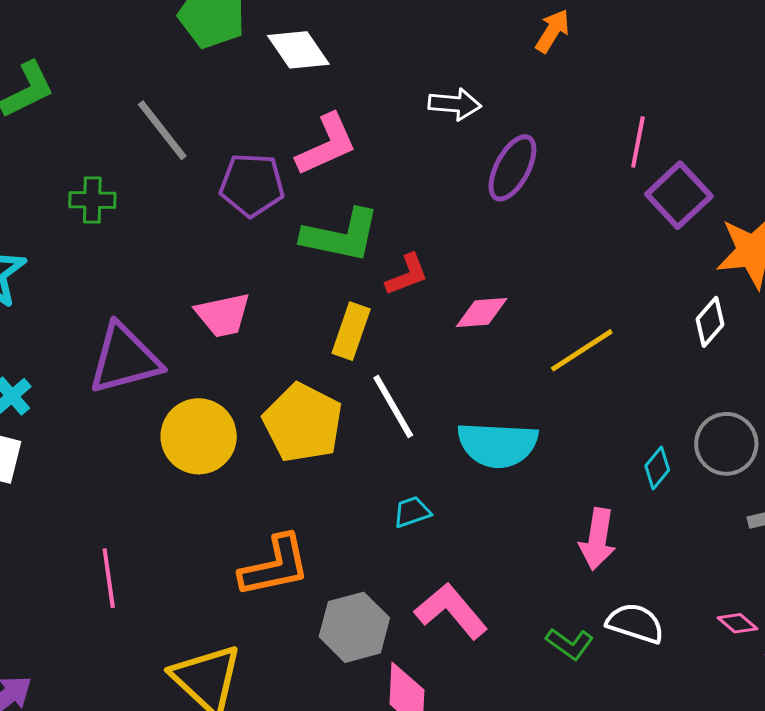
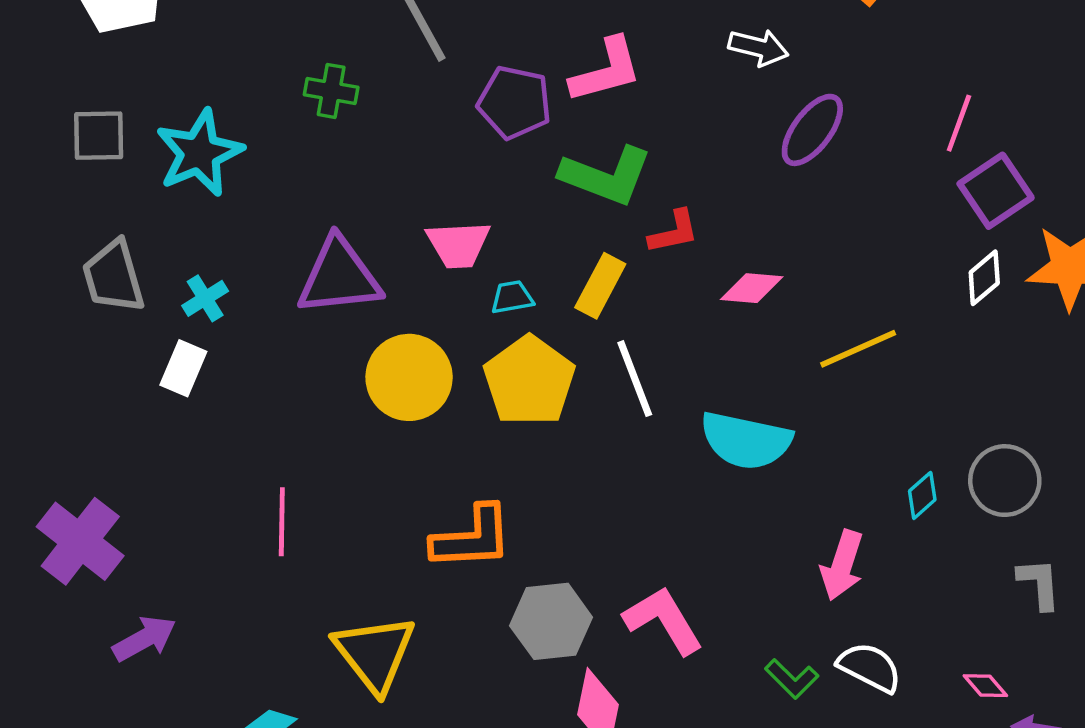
white diamond: (710, 322) -> (984, 278), moved
cyan trapezoid: (412, 512) -> (512, 297), moved

